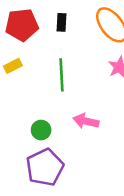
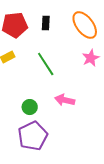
green line: (62, 75) -> (46, 64), turned -30

